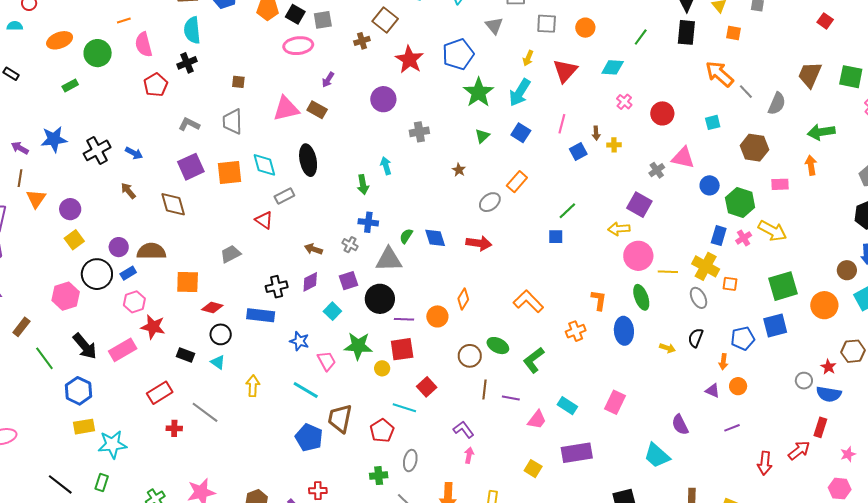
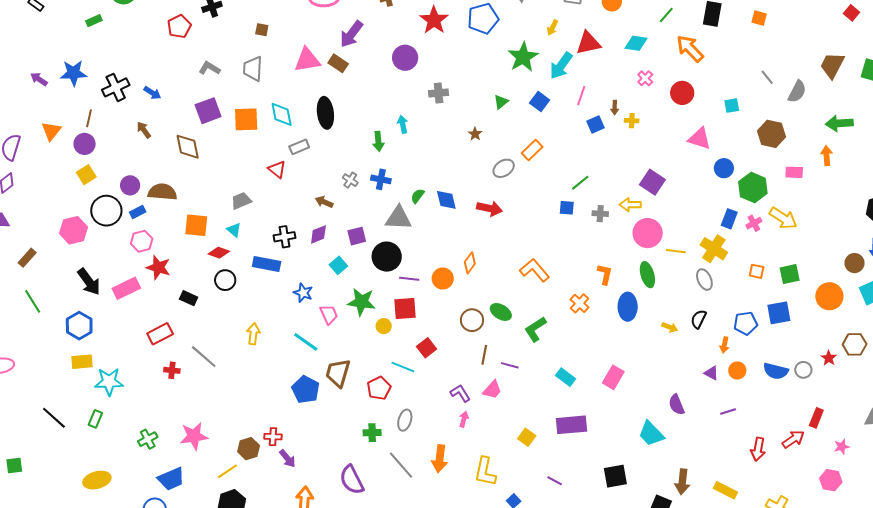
red triangle: (565, 71) -> (588, 43), turned 32
orange arrow: (719, 74) -> (690, 49), moved
purple arrow: (328, 80) -> (351, 34), size x1.8
green star: (478, 92) -> (523, 57), moved
cyan arrow: (520, 92) -> (561, 66), moved
gray cross: (657, 170) -> (600, 214), moved, turned 35
brown line: (20, 178) -> (89, 118), moved
gray cross: (350, 245) -> (350, 180), moved
orange square: (730, 284) -> (757, 271), moved
green square: (783, 286) -> (790, 274), size x0.7
orange cross: (576, 331) -> (579, 303), turned -30
green line: (44, 358) -> (33, 301), moved
cyan triangle: (218, 362) -> (234, 230), moved
blue semicircle: (829, 394) -> (776, 371), moved
pink trapezoid: (537, 420) -> (492, 390), moved
red cross: (318, 491) -> (273, 437), moved

